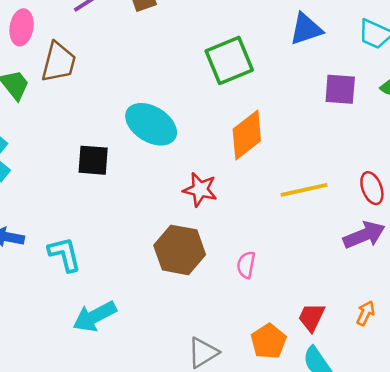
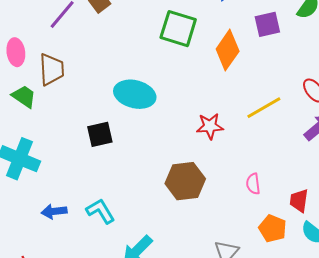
green square: (229, 60) -> (178, 29), turned -33
orange diamond: (247, 135) -> (228, 50), moved
red star: (200, 190) -> (210, 126), moved
pink semicircle: (246, 265) -> (253, 184), moved

